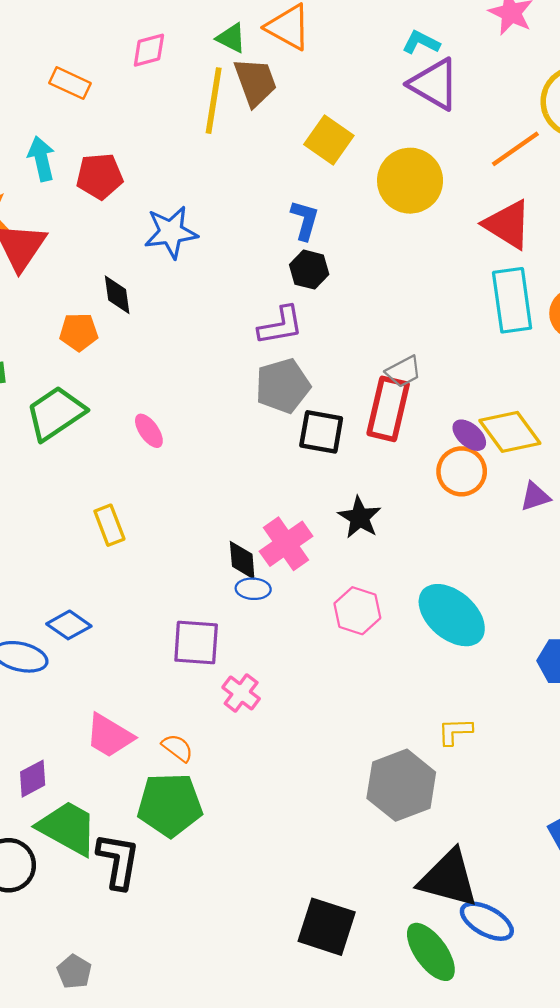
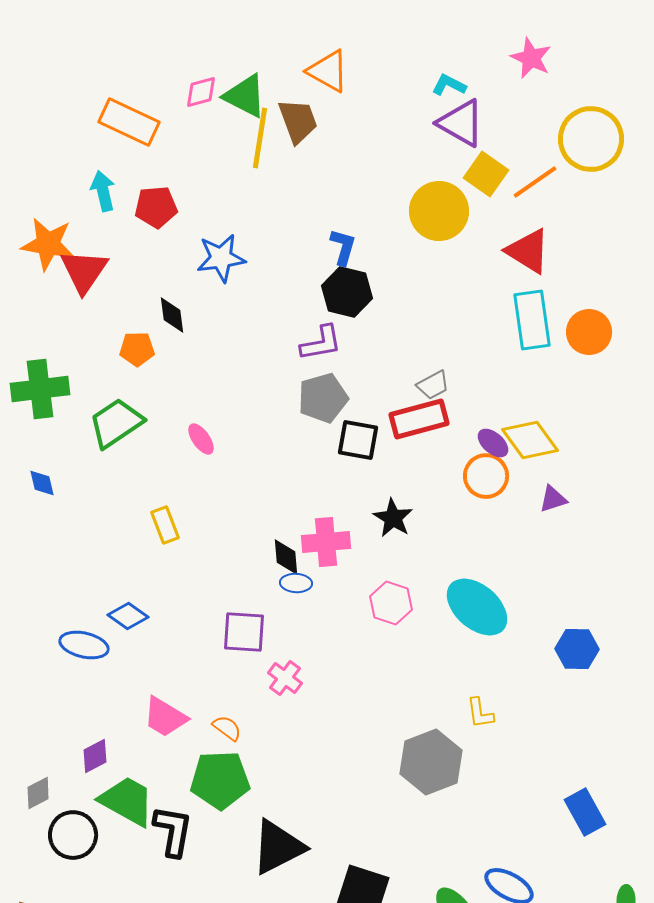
green triangle: (231, 38) -> (245, 96), moved, size x1.6
orange rectangle: (70, 83) -> (129, 122), size x1.6
yellow square: (329, 140) -> (486, 174), moved
black hexagon: (309, 270) -> (347, 292), size x1.4
red rectangle: (388, 409) -> (419, 419), turned 62
pink cross: (286, 544) -> (326, 542), turned 30
yellow L-shape: (455, 731) -> (480, 713), turned -96
black triangle: (448, 878) -> (278, 847), moved, turned -42

